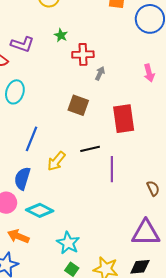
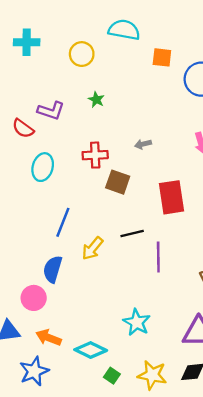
red cross: (83, 54) -> (95, 155), moved
gray arrow: (100, 73) -> (143, 144), turned -128
cyan diamond: (40, 210) -> (91, 350), moved
cyan star: (68, 243) -> (137, 322), moved

